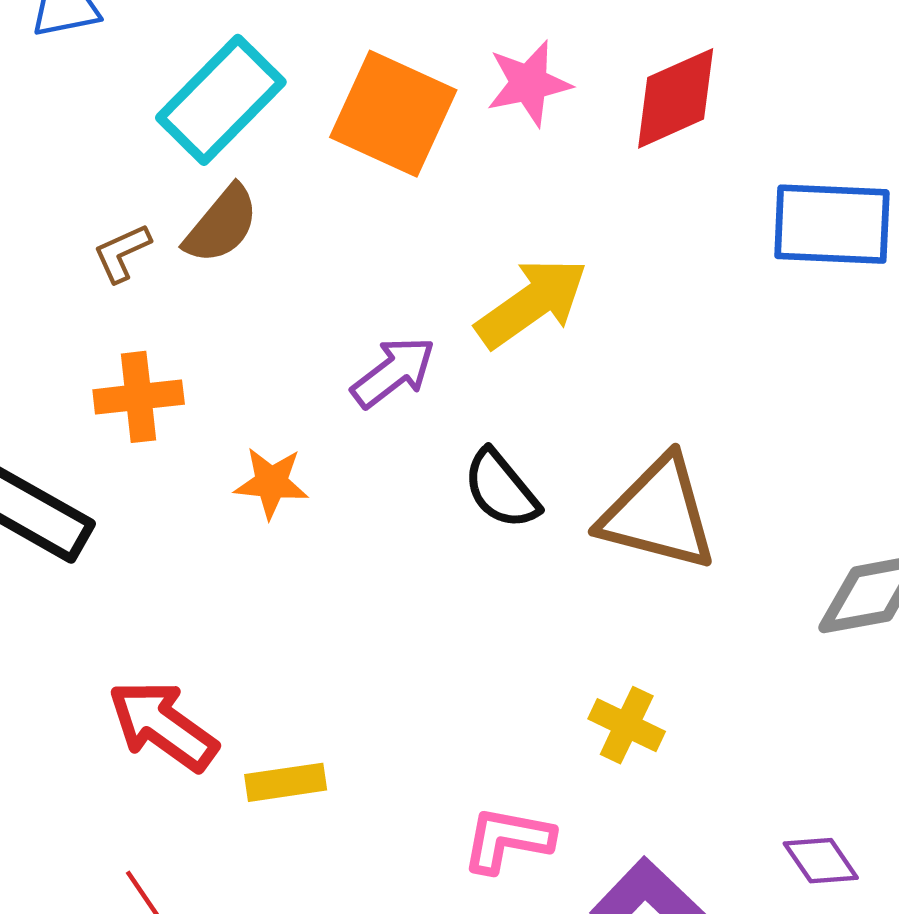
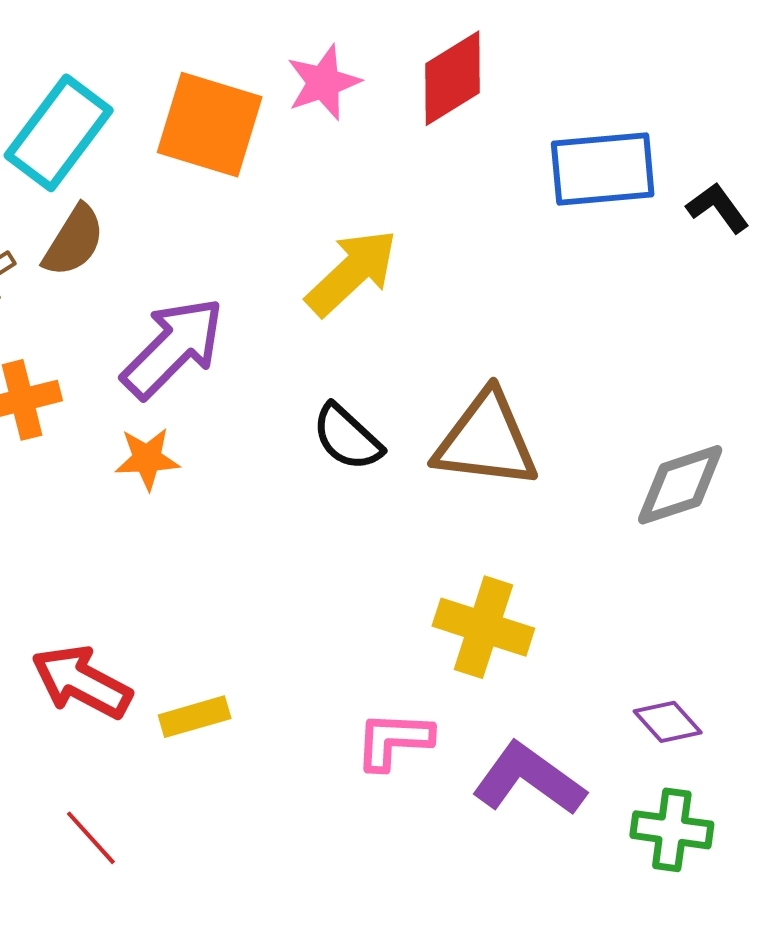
purple arrow: (393, 372) -> (173, 348), moved, size x1.5
yellow cross: (627, 725) -> (483, 627), size x1.5

